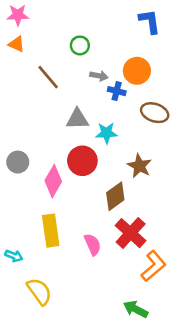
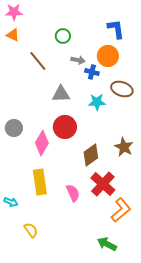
blue L-shape: (150, 21) -> (116, 29), moved
cyan star: (106, 133) -> (97, 102), moved
brown star: (139, 166) -> (124, 147), moved
yellow semicircle: (39, 291) -> (31, 230), size x0.7

